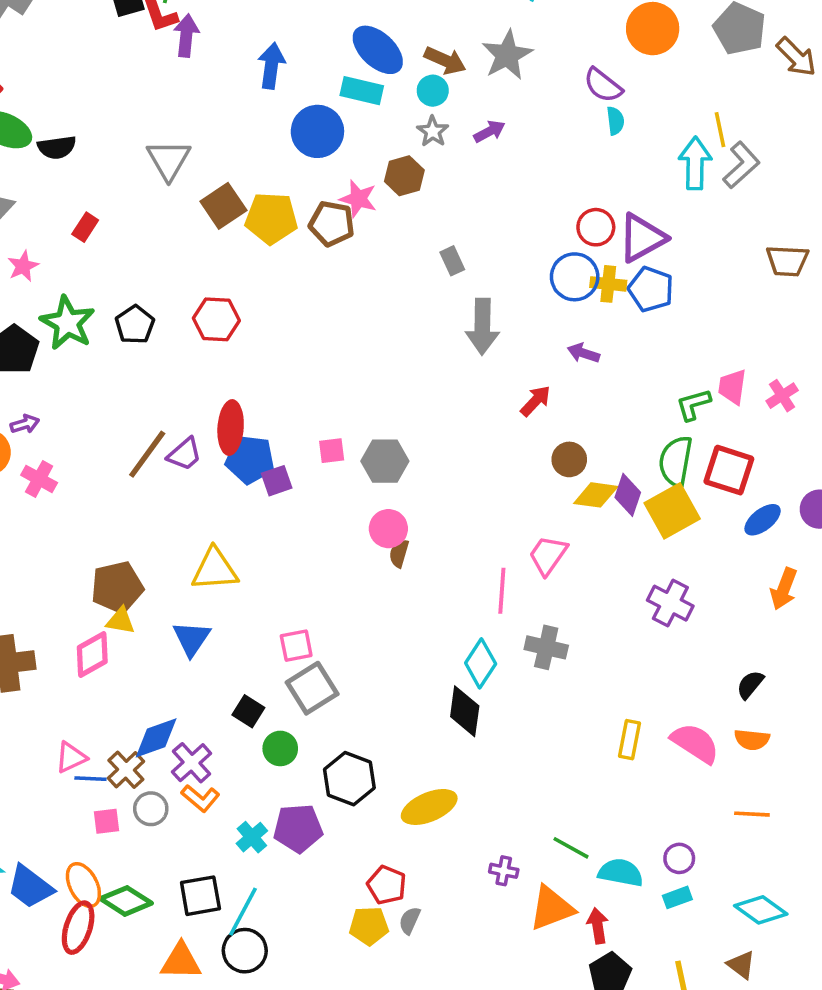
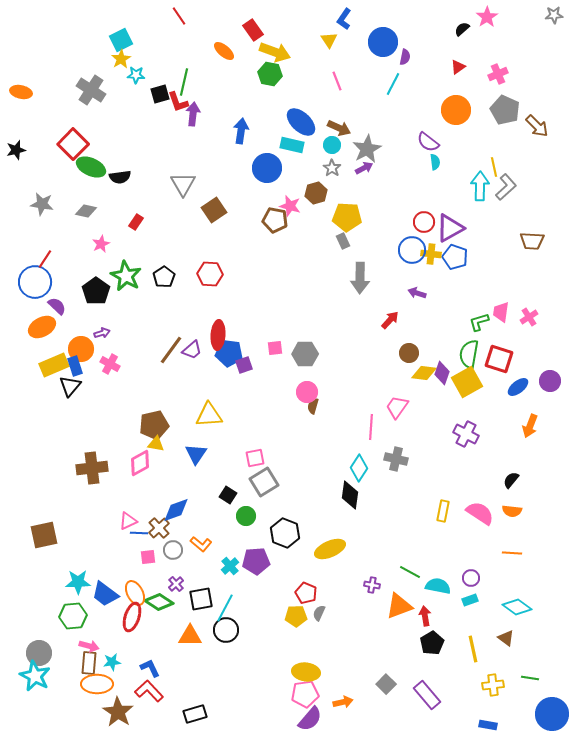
gray star: (507, 55) -> (367, 149), moved
yellow pentagon: (271, 218) -> (347, 217), moved
purple cross: (192, 763) -> (176, 584), moved, size x0.7

